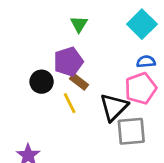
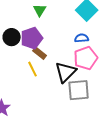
blue semicircle: (146, 62) -> (82, 38), moved
black circle: (42, 82) -> (12, 37), moved

